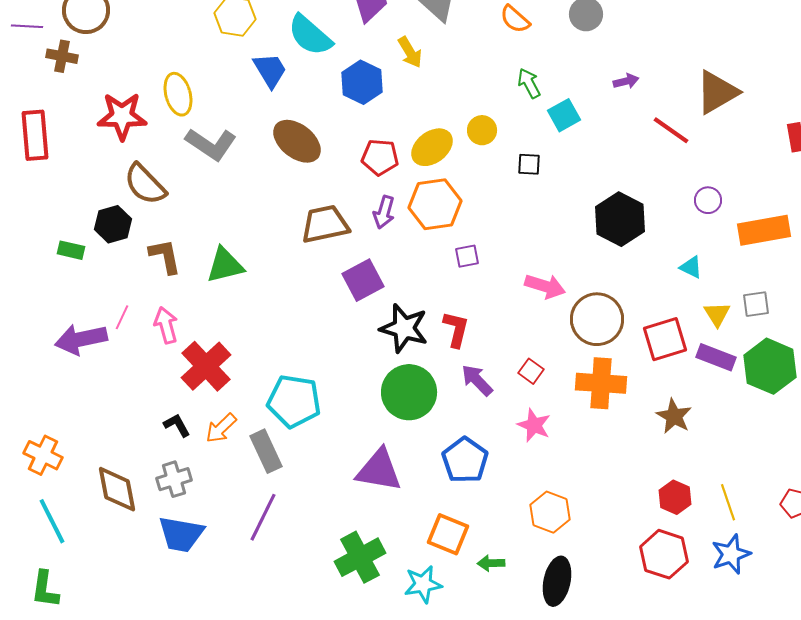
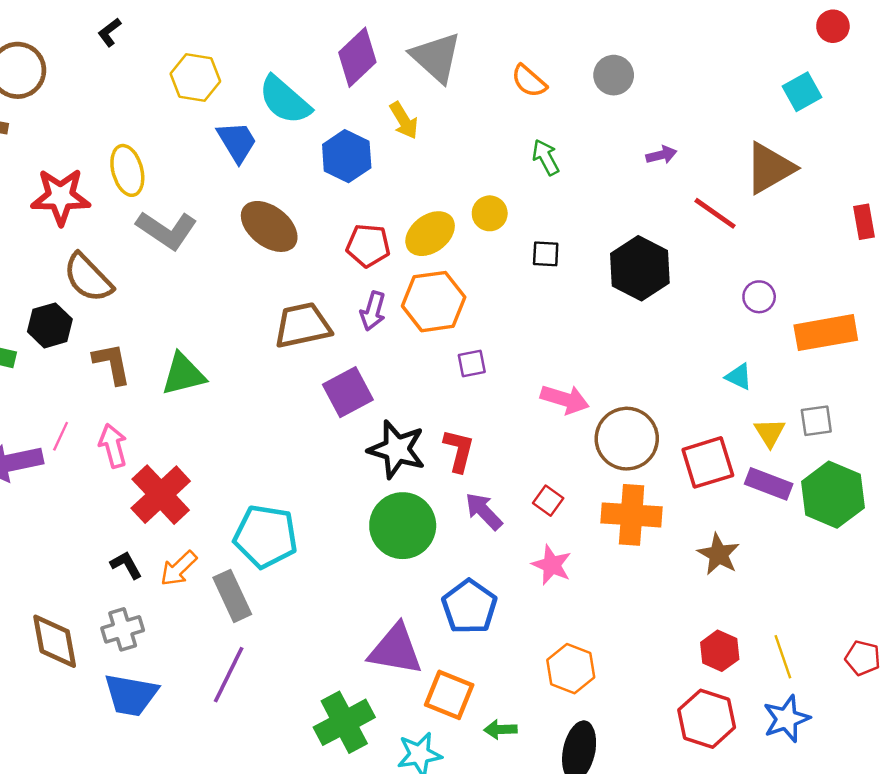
cyan square: (564, 115) -> (802, 92), moved
black hexagon: (620, 219) -> (640, 268), moved
purple triangle: (379, 470) -> (396, 650), moved

